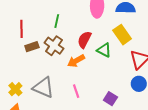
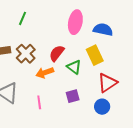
green line: (57, 21) -> (22, 18), moved
purple square: (110, 99) -> (73, 96), moved, turned 32

